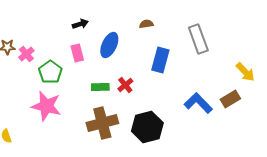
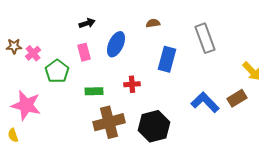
red cross: (125, 85) -> (132, 84), turned 35
green rectangle: (100, 87) -> (94, 91), moved
pink star: (46, 106) -> (26, 105), moved

